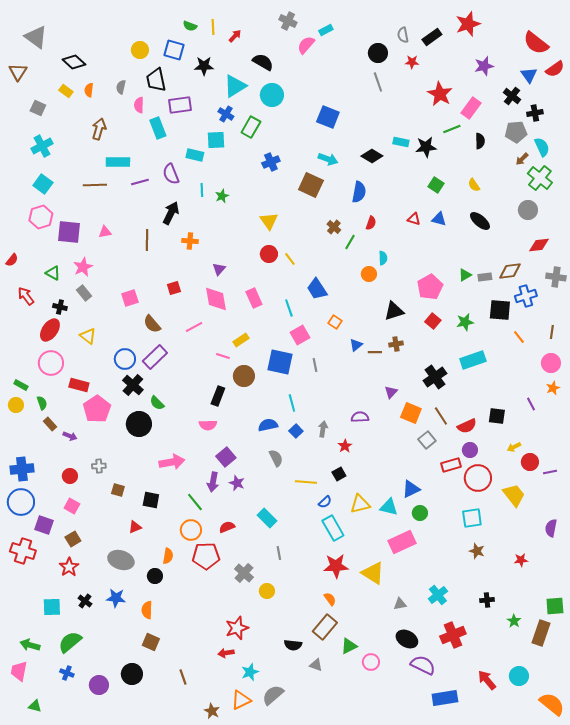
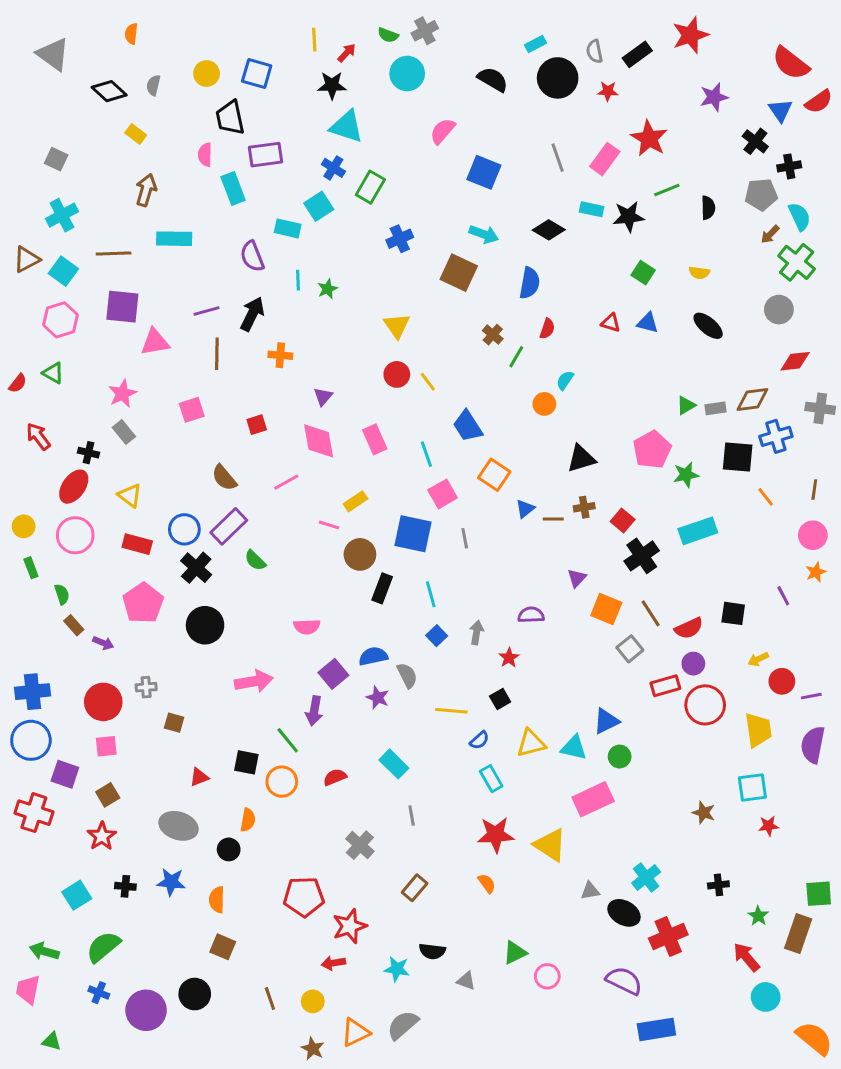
gray cross: (288, 21) -> (425, 31), turned 36
green semicircle: (190, 26) -> (388, 35), moved
cyan rectangle: (326, 30) -> (535, 44), moved
pink semicircle: (306, 45) -> (443, 131), moved
black circle: (378, 53) -> (558, 78), size x1.4
black semicircle: (263, 62) -> (493, 79), moved
black star: (204, 66) -> (332, 85), moved
brown triangle: (18, 72) -> (27, 259), moved, turned 30
gray line: (378, 82) -> (558, 158), moved
cyan triangle: (235, 86) -> (347, 127), turned 50
gray semicircle: (121, 87) -> (153, 85), moved
orange semicircle: (89, 90) -> (131, 34), moved
yellow rectangle: (66, 91) -> (136, 134), moved
cyan circle: (272, 95) -> (407, 74), moved
pink rectangle: (471, 108) -> (605, 159), moved
cyan square: (216, 140) -> (319, 206), turned -30
purple line: (140, 182) -> (207, 311), moved
brown line: (95, 185) -> (114, 253), moved
yellow semicircle: (474, 185) -> (699, 273), turned -48
purple square: (69, 232) -> (122, 307), moved
pink triangle: (105, 232) -> (155, 342), size x1.5
cyan semicircle: (383, 258) -> (565, 380), turned -144
green triangle: (53, 273) -> (53, 373), moved
pink pentagon: (430, 287) -> (652, 450), moved
pink square: (130, 298) -> (192, 410), moved
red square: (433, 321) -> (623, 520), moved
orange square: (335, 322) -> (494, 475), size x1.5
green rectangle: (21, 385) -> (31, 568), turned 40
red rectangle: (79, 385) -> (137, 544), moved
black rectangle: (218, 396) -> (382, 588), moved
green semicircle: (157, 403) -> (255, 560), moved
yellow circle: (16, 405) -> (24, 526), moved
blue semicircle: (268, 425) -> (373, 656), moved
red circle: (70, 476) -> (103, 702), size x1.6
purple star: (237, 483) -> (378, 698), moved
yellow trapezoid: (514, 495) -> (758, 730), turned 30
black square: (151, 500) -> (246, 762), moved
pink square: (72, 506) -> (106, 746), turned -35
cyan square: (472, 518) -> (752, 787), moved
cyan rectangle: (333, 528) -> (491, 779), size x0.7
purple semicircle: (551, 528) -> (813, 745), moved, size x1.4
red pentagon: (206, 556) -> (304, 897), moved
yellow circle: (267, 591) -> (313, 1001), moved
black cross: (85, 601) -> (125, 886), turned -32
cyan square: (52, 607) -> (77, 895), turned -30
brown rectangle: (325, 627) -> (415, 888), moved, size x0.7
black ellipse: (407, 639) -> (624, 913), moved
cyan star: (250, 672) -> (397, 969), moved, turned 30
red arrow: (487, 680) -> (746, 957), moved
purple circle: (99, 685) -> (146, 1010), size x1.4

